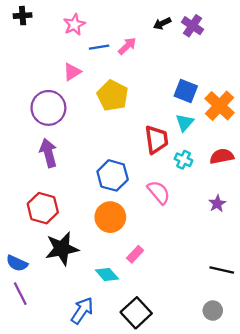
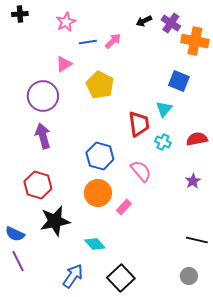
blue square: (186, 91) -> (179, 81), moved
orange cross: (220, 106) -> (195, 41), moved, turned -32
pink rectangle: (135, 254) -> (124, 207), moved

